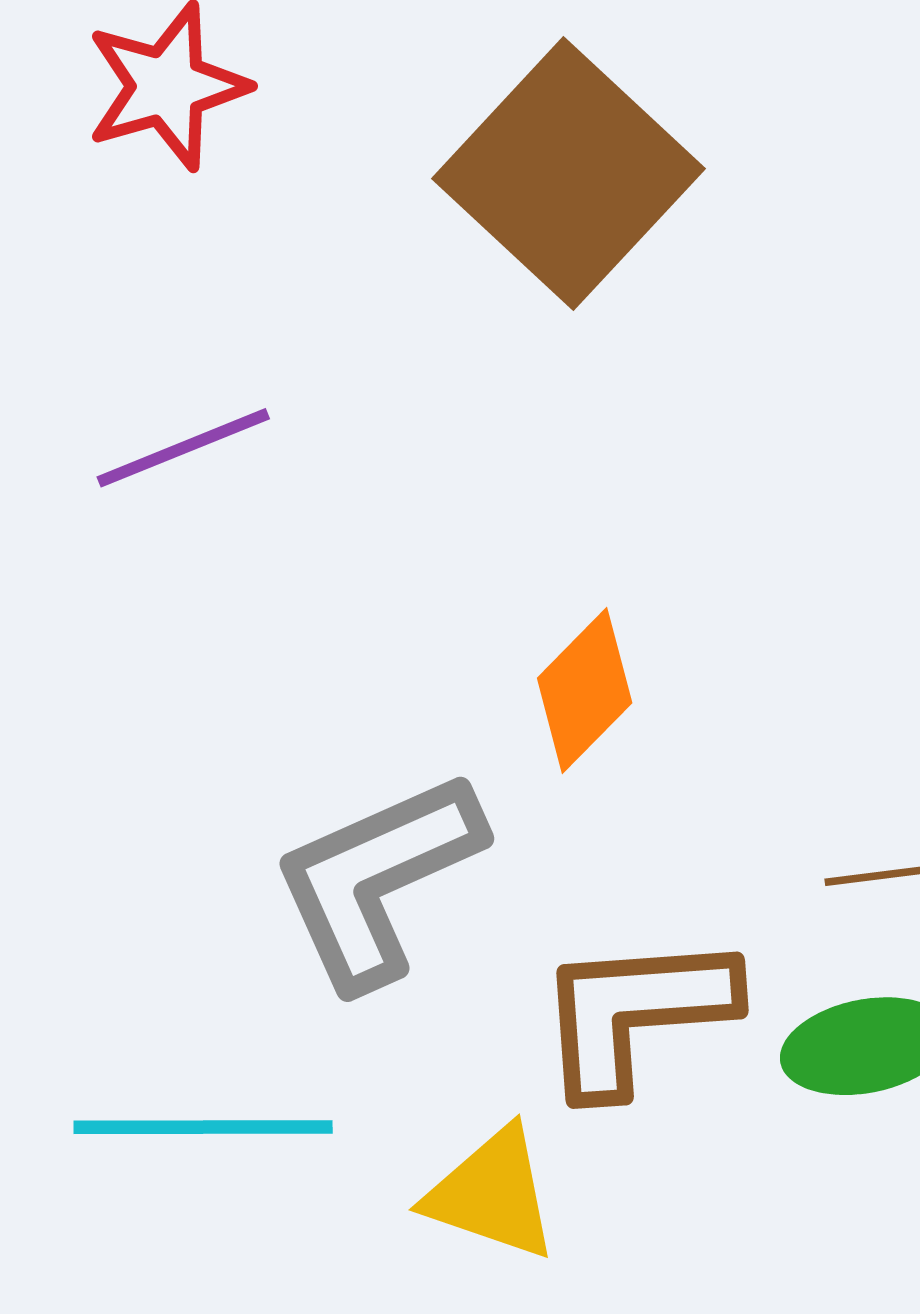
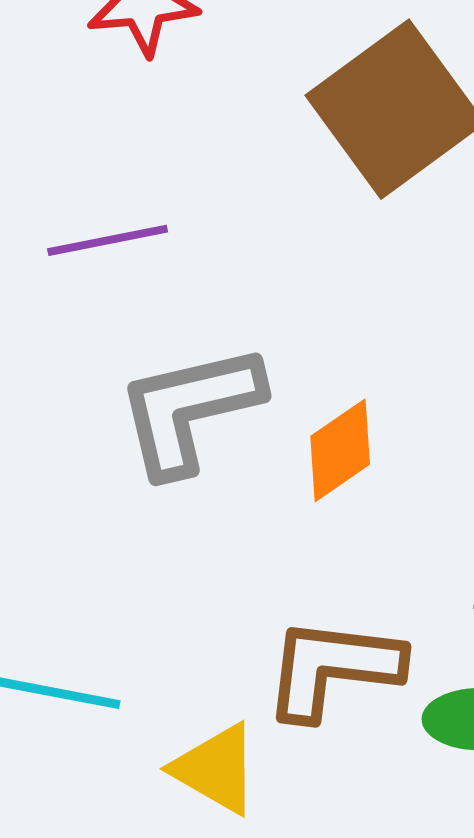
gray L-shape: (377, 879) -> (190, 409), moved

